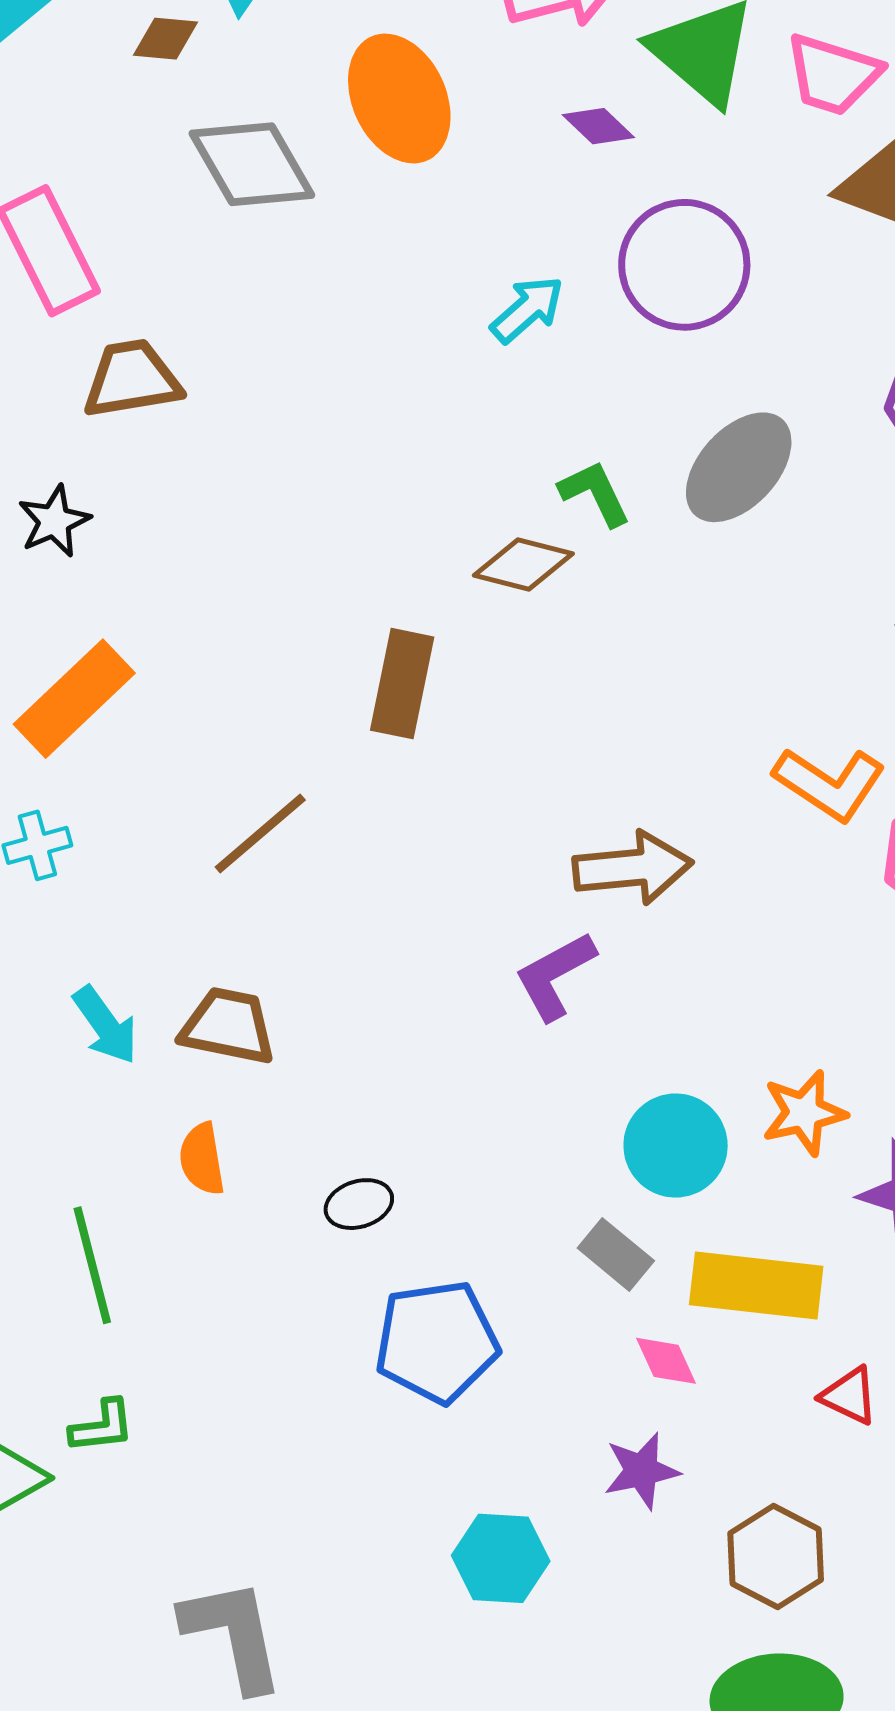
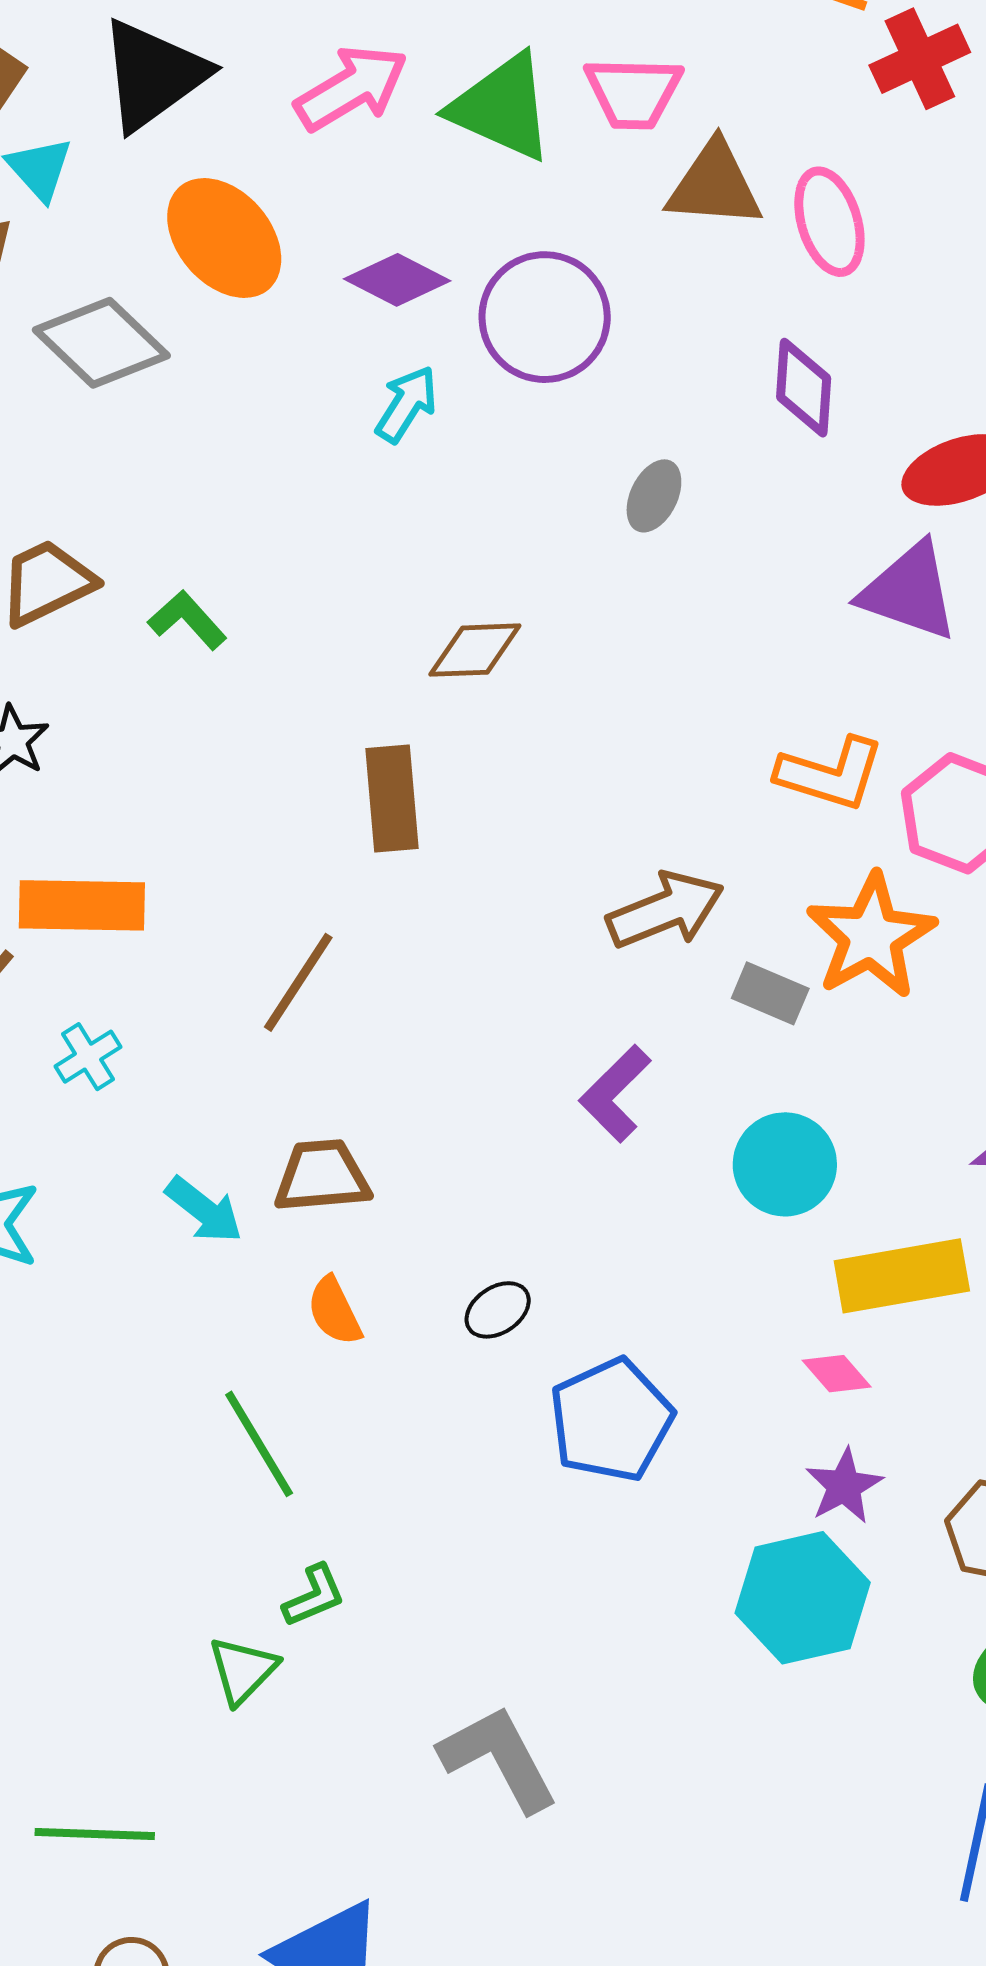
purple diamond: (598, 126) -> (397, 280), moved, size x1.4
gray ellipse: (739, 467) -> (654, 496), size x0.6
green L-shape: (595, 493) -> (187, 620), moved
orange rectangle: (74, 699) -> (82, 905), turned 61
purple L-shape: (555, 976) -> (615, 1094), moved
orange star: (804, 1113) -> (871, 936), moved, size x1.5
gray rectangle: (616, 1254) -> (770, 993), moved
cyan hexagon: (501, 1558) -> (803, 1598), moved, size x1.4

